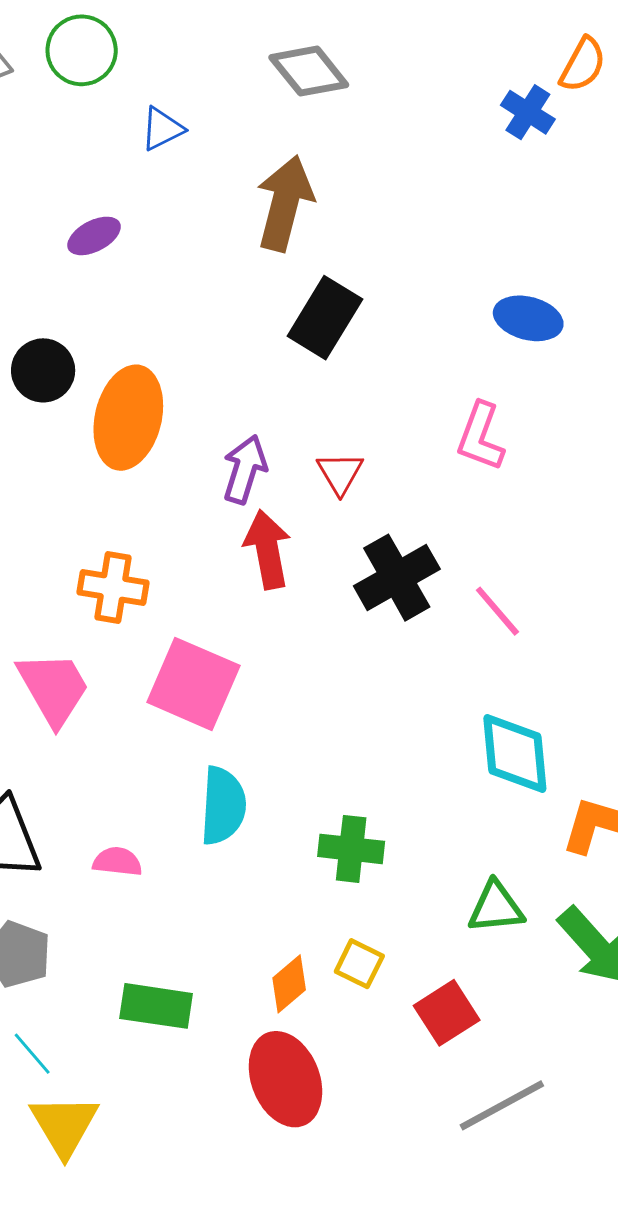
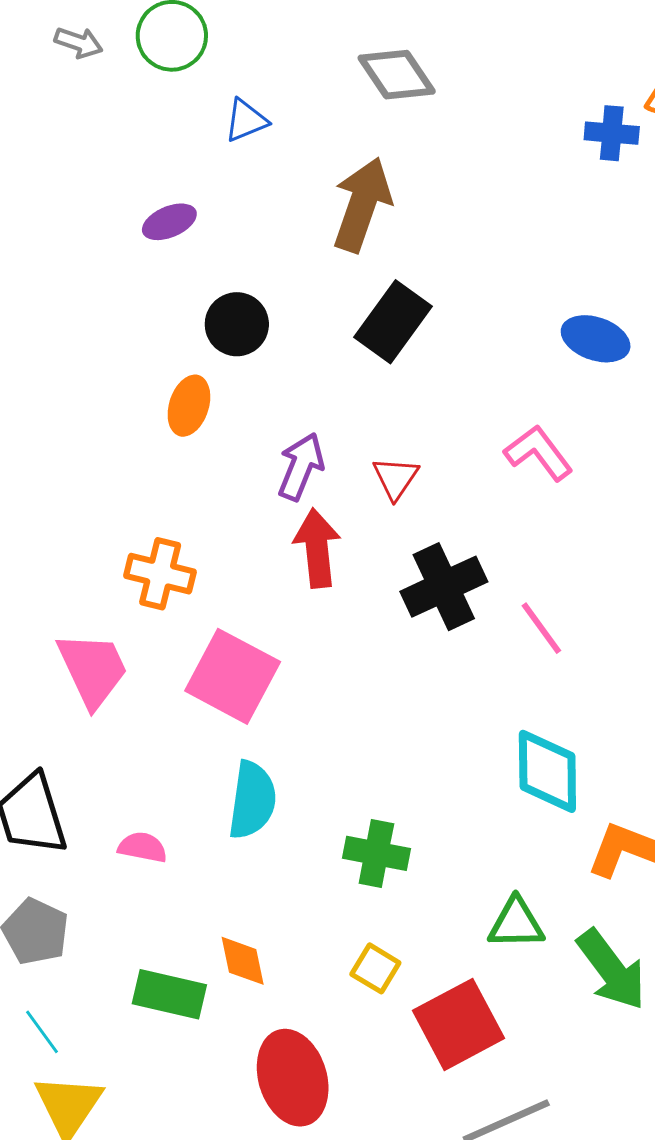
blue cross: (528, 112) -> (612, 133), turned -32
black circle: (43, 370) -> (237, 324), moved
orange ellipse: (128, 418) -> (189, 406), size x0.6
pink L-shape: (481, 437) -> (539, 453), turned 118
orange diamond: (289, 984) -> (243, 961), moved, turned -66
red square: (447, 1013) -> (459, 1024), size x1.4

